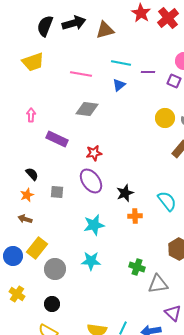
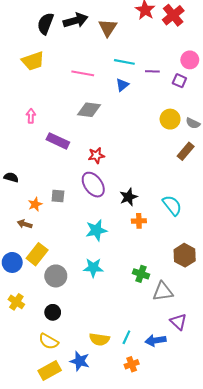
brown triangle: (105, 30) -> (108, 28), turned -42
black semicircle: (32, 174) -> (11, 177), moved, turned -32
orange star: (27, 195) -> (35, 204), moved

